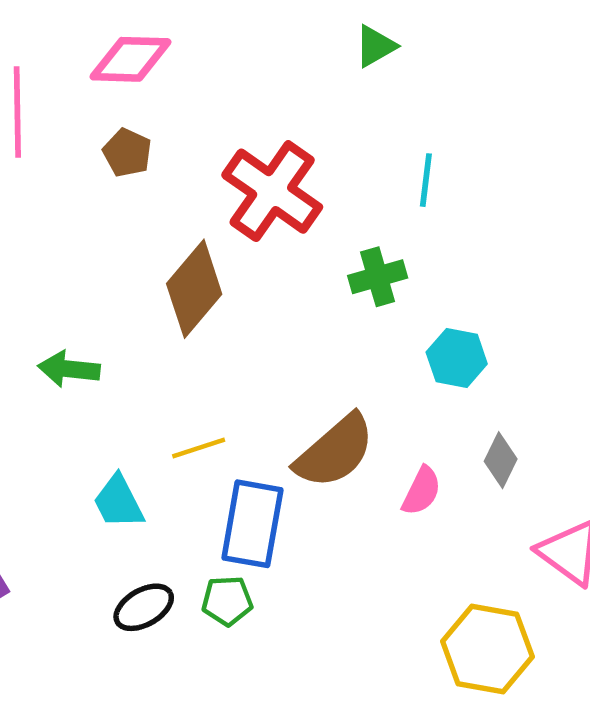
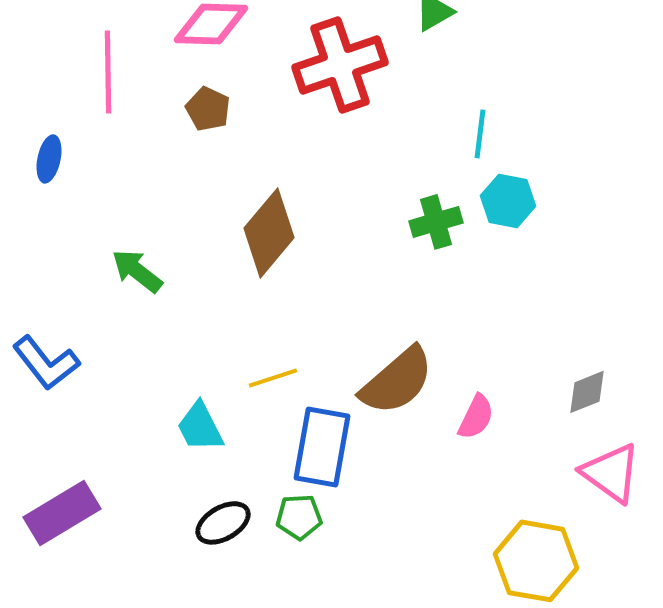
red cross: (272, 191) -> (340, 65), moved, turned 36
cyan hexagon: (457, 358) -> (508, 201), moved
green arrow: (69, 369) -> (137, 271), moved, turned 32
gray diamond: (501, 460) -> (587, 392), moved, turned 42

